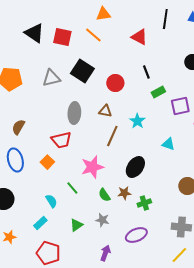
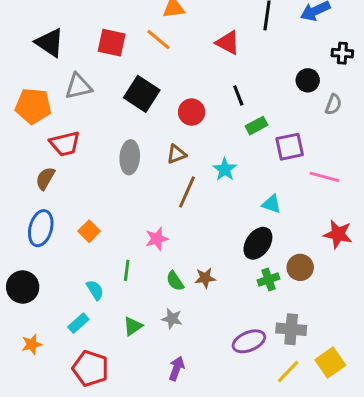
black triangle: (34, 33) -> (50, 43), moved
gray triangle: (51, 78) -> (78, 86), moved
brown triangle: (105, 111) -> (176, 154), turned -32
red trapezoid: (61, 140) -> (65, 144), moved
blue ellipse: (15, 160) -> (41, 228), turned 30
pink star: (92, 167) -> (157, 239), size x0.7
black ellipse: (135, 167) -> (258, 243), moved
green line: (72, 188) -> (127, 270), turned 48
green cross: (144, 203) -> (269, 279), moved
purple ellipse: (136, 235) -> (249, 341), moved

